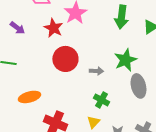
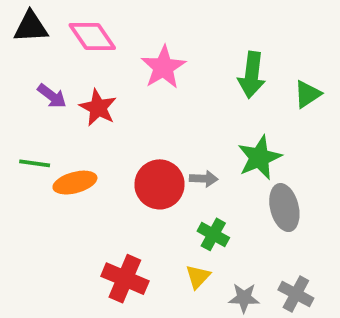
red star: (53, 28) -> (98, 108), moved
red circle: (65, 59) -> (159, 184), moved
orange ellipse: (29, 97) -> (75, 183), moved

